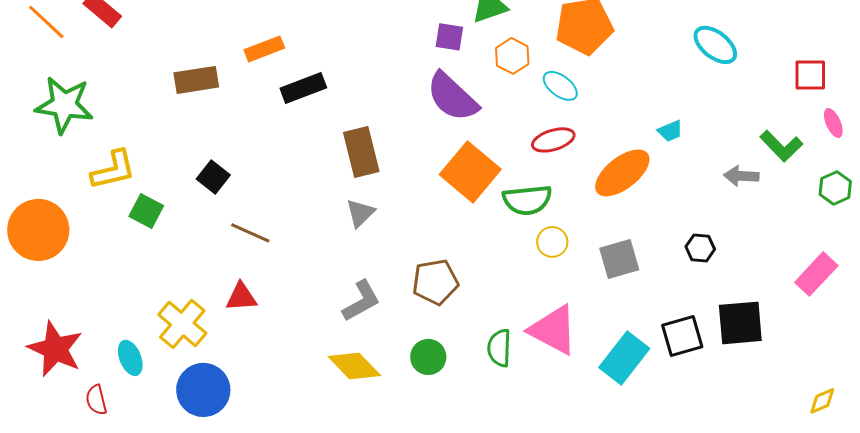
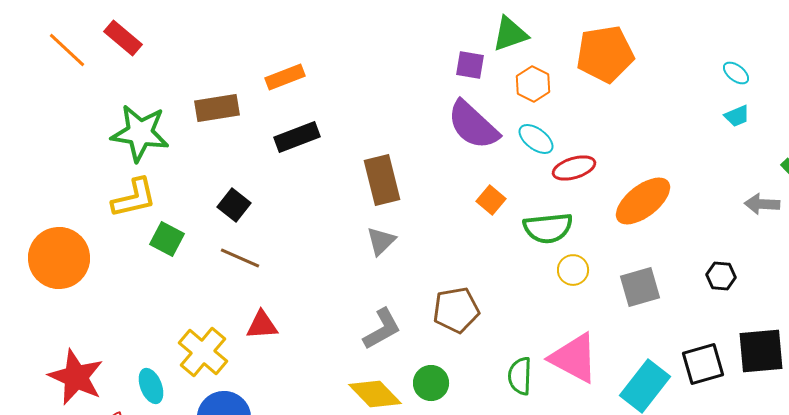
cyan ellipse: (715, 45) -> (736, 73), size x0.6
cyan ellipse: (560, 86) -> (536, 139), moved
black rectangle: (303, 88) -> (297, 137), moved
green star: (64, 105) -> (140, 133), moved
cyan trapezoid: (670, 131) -> (737, 116), moved
orange square: (470, 172) -> (491, 200), size x0.5
brown line: (250, 233) -> (240, 258), moved
green circle: (428, 357) -> (431, 383), moved

